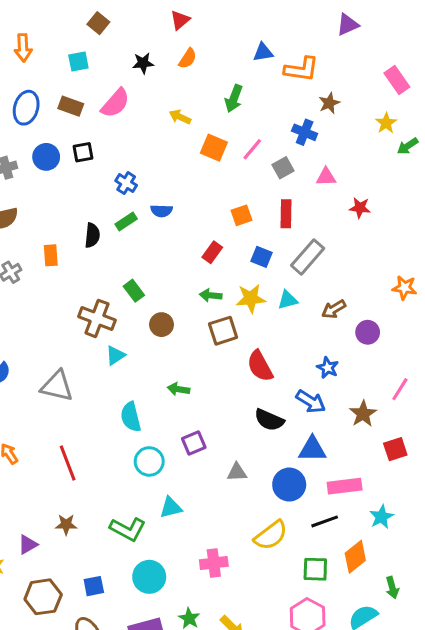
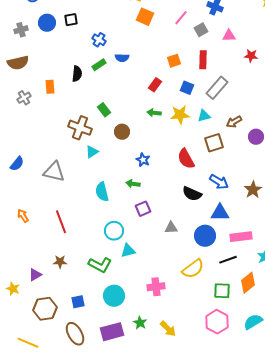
orange square: (214, 148) -> (145, 17), moved
brown square: (223, 331) -> (214, 143), moved
blue star: (328, 368) -> (143, 160), moved
green arrow: (178, 389) -> (133, 184), moved
cyan circle: (149, 461) -> (114, 231), moved

